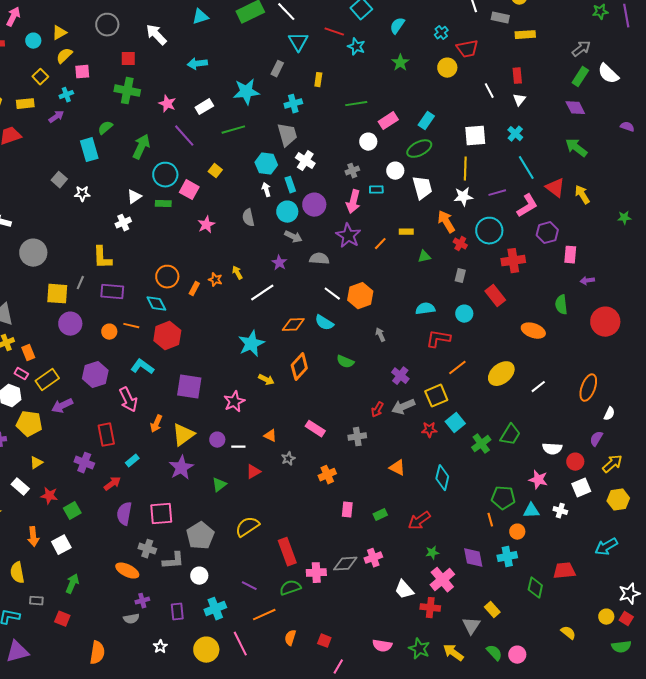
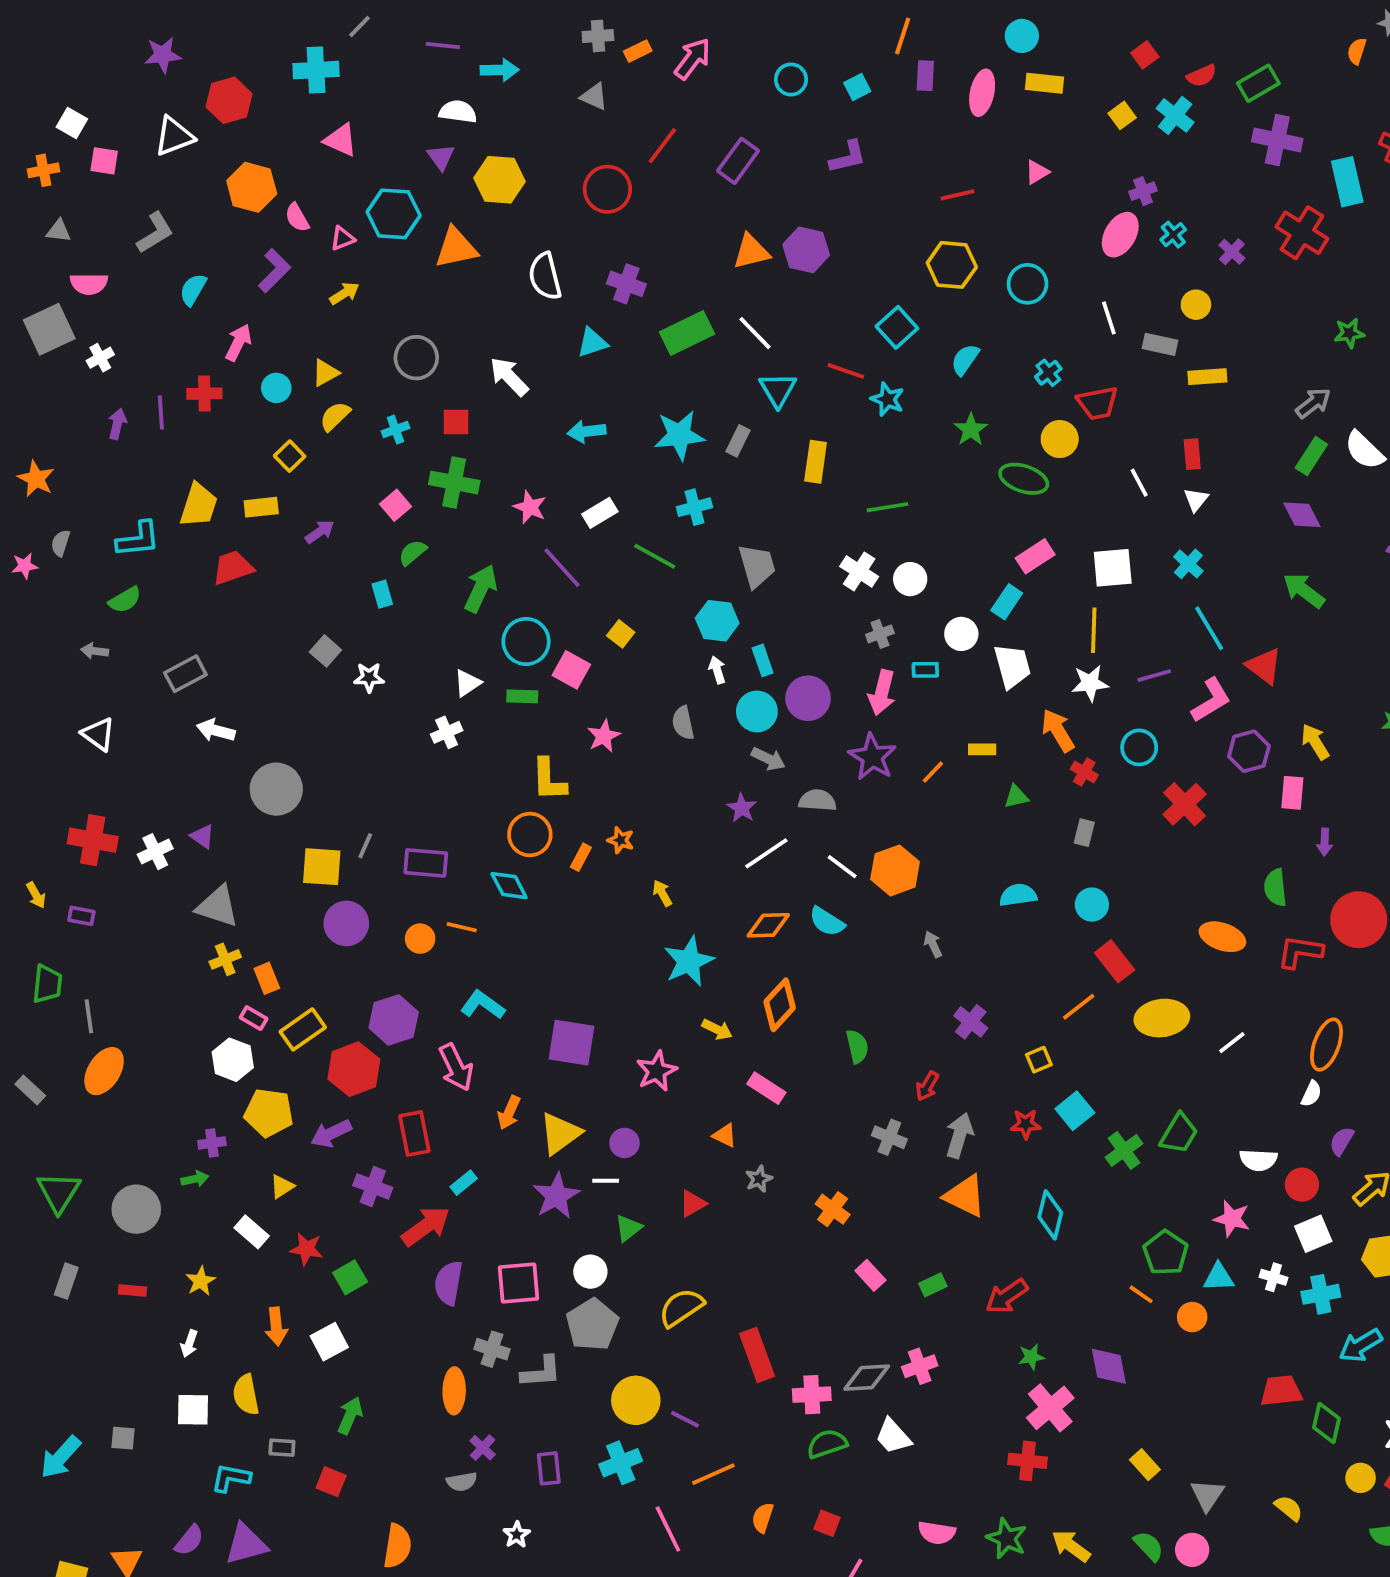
pink square: (82, 72) -> (395, 505), moved, turned -35
yellow rectangle: (318, 80) -> (816, 462), size x1.5
cyan star: (246, 92) -> (679, 435), moved
cyan cross: (66, 95) -> (395, 430), moved
cyan cross: (293, 104) -> (694, 507), moved
pink rectangle: (388, 121) -> (1035, 556), moved
cyan rectangle: (426, 121) -> (1007, 602), moved
green line: (233, 130) -> (655, 556), turned 45
green ellipse: (419, 149) -> (1024, 479), moved, turned 45
cyan rectangle: (89, 150) -> (382, 594), size x0.6
white cross: (305, 161) -> (859, 571), moved
yellow arrow: (582, 195) -> (1315, 742), moved
cyan circle: (489, 231) -> (1139, 747), size x0.7
yellow L-shape: (102, 258) -> (549, 780), moved
red cross: (513, 261) -> (1185, 804), turned -35
yellow arrow: (237, 273) -> (662, 893), moved
purple arrow: (587, 281) -> (1325, 842), turned -80
white line: (262, 293) -> (766, 853), moved
red rectangle: (495, 296) -> (1115, 961), moved
red hexagon: (167, 336) -> (354, 1069), moved
red L-shape: (438, 339) -> (1300, 952), moved
green semicircle: (345, 362) -> (857, 1046), moved, turned -126
yellow ellipse: (501, 374) -> (1162, 1018), turned 32
yellow square: (436, 396) -> (1039, 1060), size x0.6
purple arrow: (62, 406) -> (331, 1133), moved
gray arrow: (403, 407) -> (959, 1135), moved, turned 130
white semicircle: (609, 414) -> (1311, 1094), moved
pink rectangle: (315, 429) -> (766, 1088), moved
gray cross: (357, 437) -> (889, 1137), turned 30
white line: (238, 447) -> (606, 1181), moved
orange triangle: (397, 468) -> (965, 1196), size x1.4
orange cross: (327, 475) -> (833, 1209), turned -30
red arrow: (112, 484) -> (426, 1226), size x1.5
green pentagon: (503, 498) -> (1166, 1253), turned 30
pink rectangle: (347, 510) -> (870, 1275), turned -49
orange line: (490, 520) -> (1141, 1294), turned -40
cyan cross: (507, 557) -> (1321, 1294), moved
orange ellipse: (127, 571) -> (454, 1391), turned 65
white circle: (199, 576) -> (590, 1272), moved
green semicircle: (290, 588) -> (827, 1444), moved
green diamond: (535, 588) -> (1326, 1423), moved
white trapezoid: (404, 590) -> (893, 1436), moved
purple cross: (142, 601) -> (483, 1448), turned -32
gray triangle: (471, 626) -> (1207, 1495), moved
yellow circle: (206, 650) -> (636, 1400), moved

